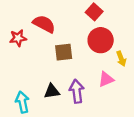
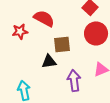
black triangle: (52, 91) -> (49, 61), moved

